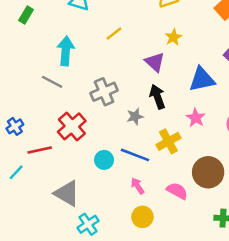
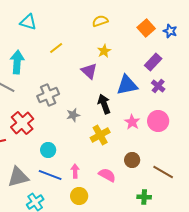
black arrow: (157, 97) -> (104, 104), moved
pink star: (196, 118) -> (132, 122), moved
blue line: (135, 155) -> (50, 175), moved
brown circle: (208, 172) -> (132, 160), size x0.6
pink arrow: (137, 186) -> (75, 171), turned 32
gray triangle: (67, 193) -> (18, 177), turned -45

